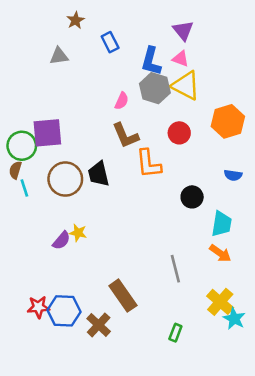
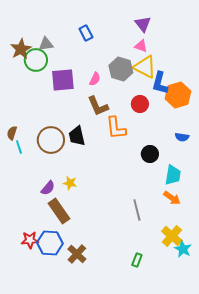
brown star: (76, 20) -> (21, 49), moved, size x1.5
blue L-shape: (151, 61) -> (160, 83), moved
purple square: (47, 133) -> (63, 80), moved
green circle: (22, 146) -> (36, 60), moved
yellow star: (78, 233) -> (70, 183), moved
brown rectangle: (123, 296) -> (59, 211), moved

